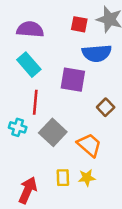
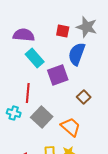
blue semicircle: (97, 53) -> (77, 54), turned 115
cyan rectangle: (29, 65) -> (35, 58), moved
purple square: (73, 80) -> (58, 75), turned -30

